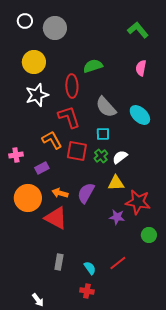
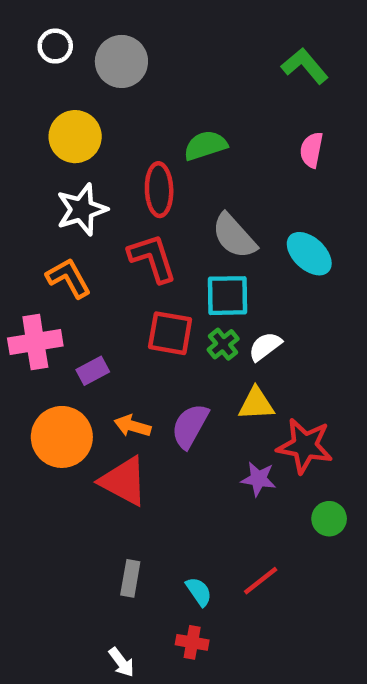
cyan square: (103, 134) -> (227, 296), size x1.5
orange L-shape: (52, 140) -> (68, 278), moved
pink cross: (16, 155) -> (35, 342), size x1.6
white arrow: (38, 300) -> (121, 662), moved

